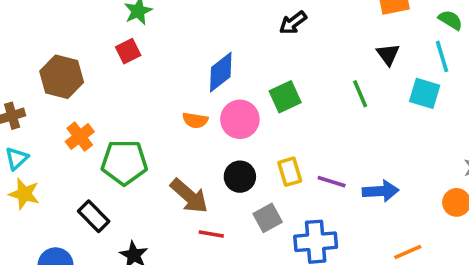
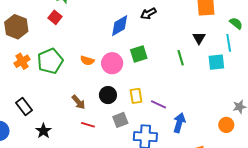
red square: (128, 51) -> (55, 17), turned -32
blue diamond: (221, 72) -> (120, 26), moved
cyan square: (425, 93) -> (216, 62), turned -30
green pentagon: (124, 162) -> (50, 61), moved, turned -30
blue arrow: (381, 191) -> (179, 123), moved, turned -78
brown arrow: (189, 196) -> (78, 102), size x0.7

